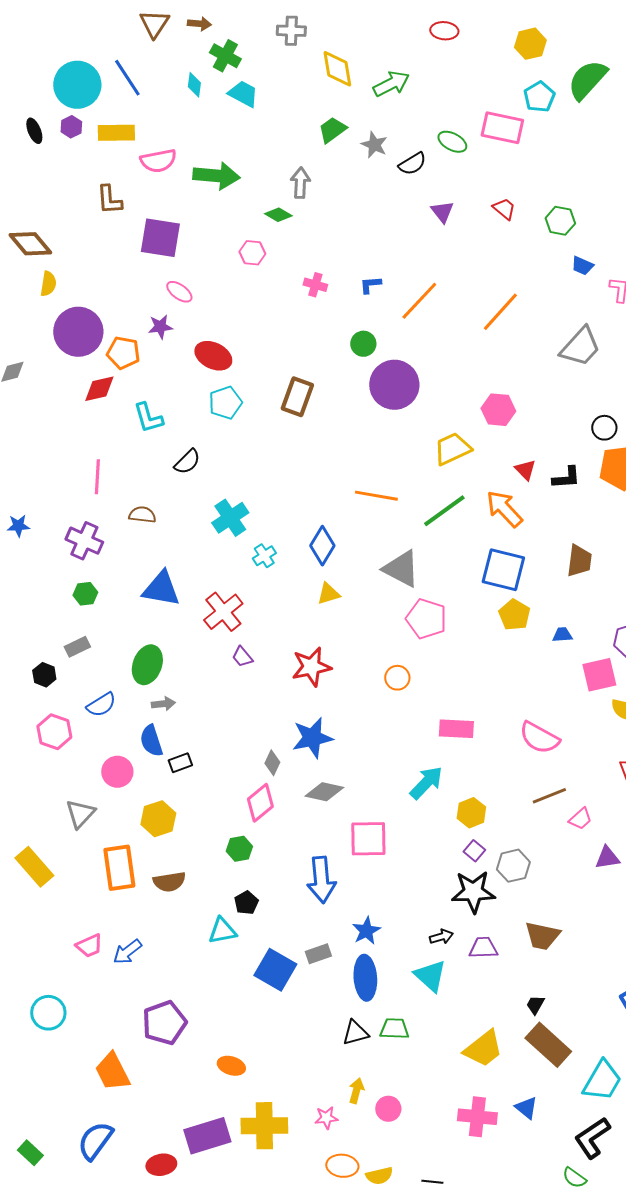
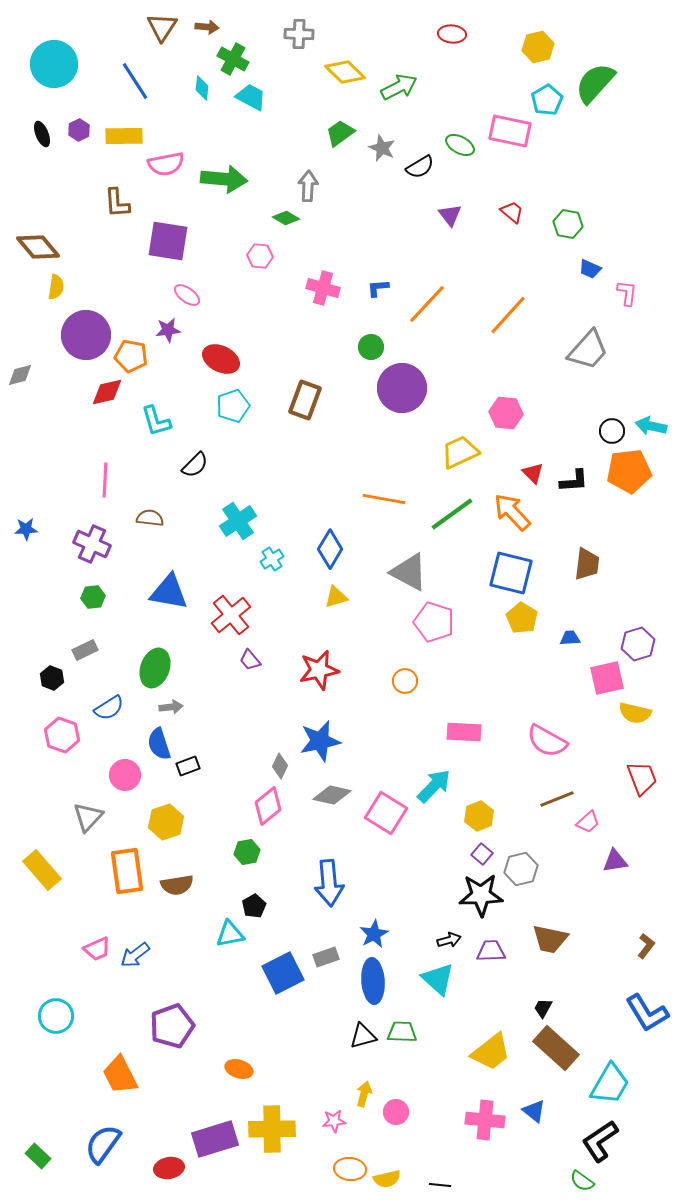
yellow diamond: (337, 69) -> (345, 72), turned -36
cyan circle: (77, 85) -> (54, 64), moved
pink cross: (315, 285) -> (323, 288), size x1.4
pink square: (368, 839) -> (386, 813), moved, turned 33
blue square: (275, 970) -> (283, 973), turned 33

